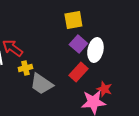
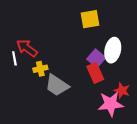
purple square: (78, 44) -> (96, 58), moved
red rectangle: (78, 72) -> (95, 73), turned -66

